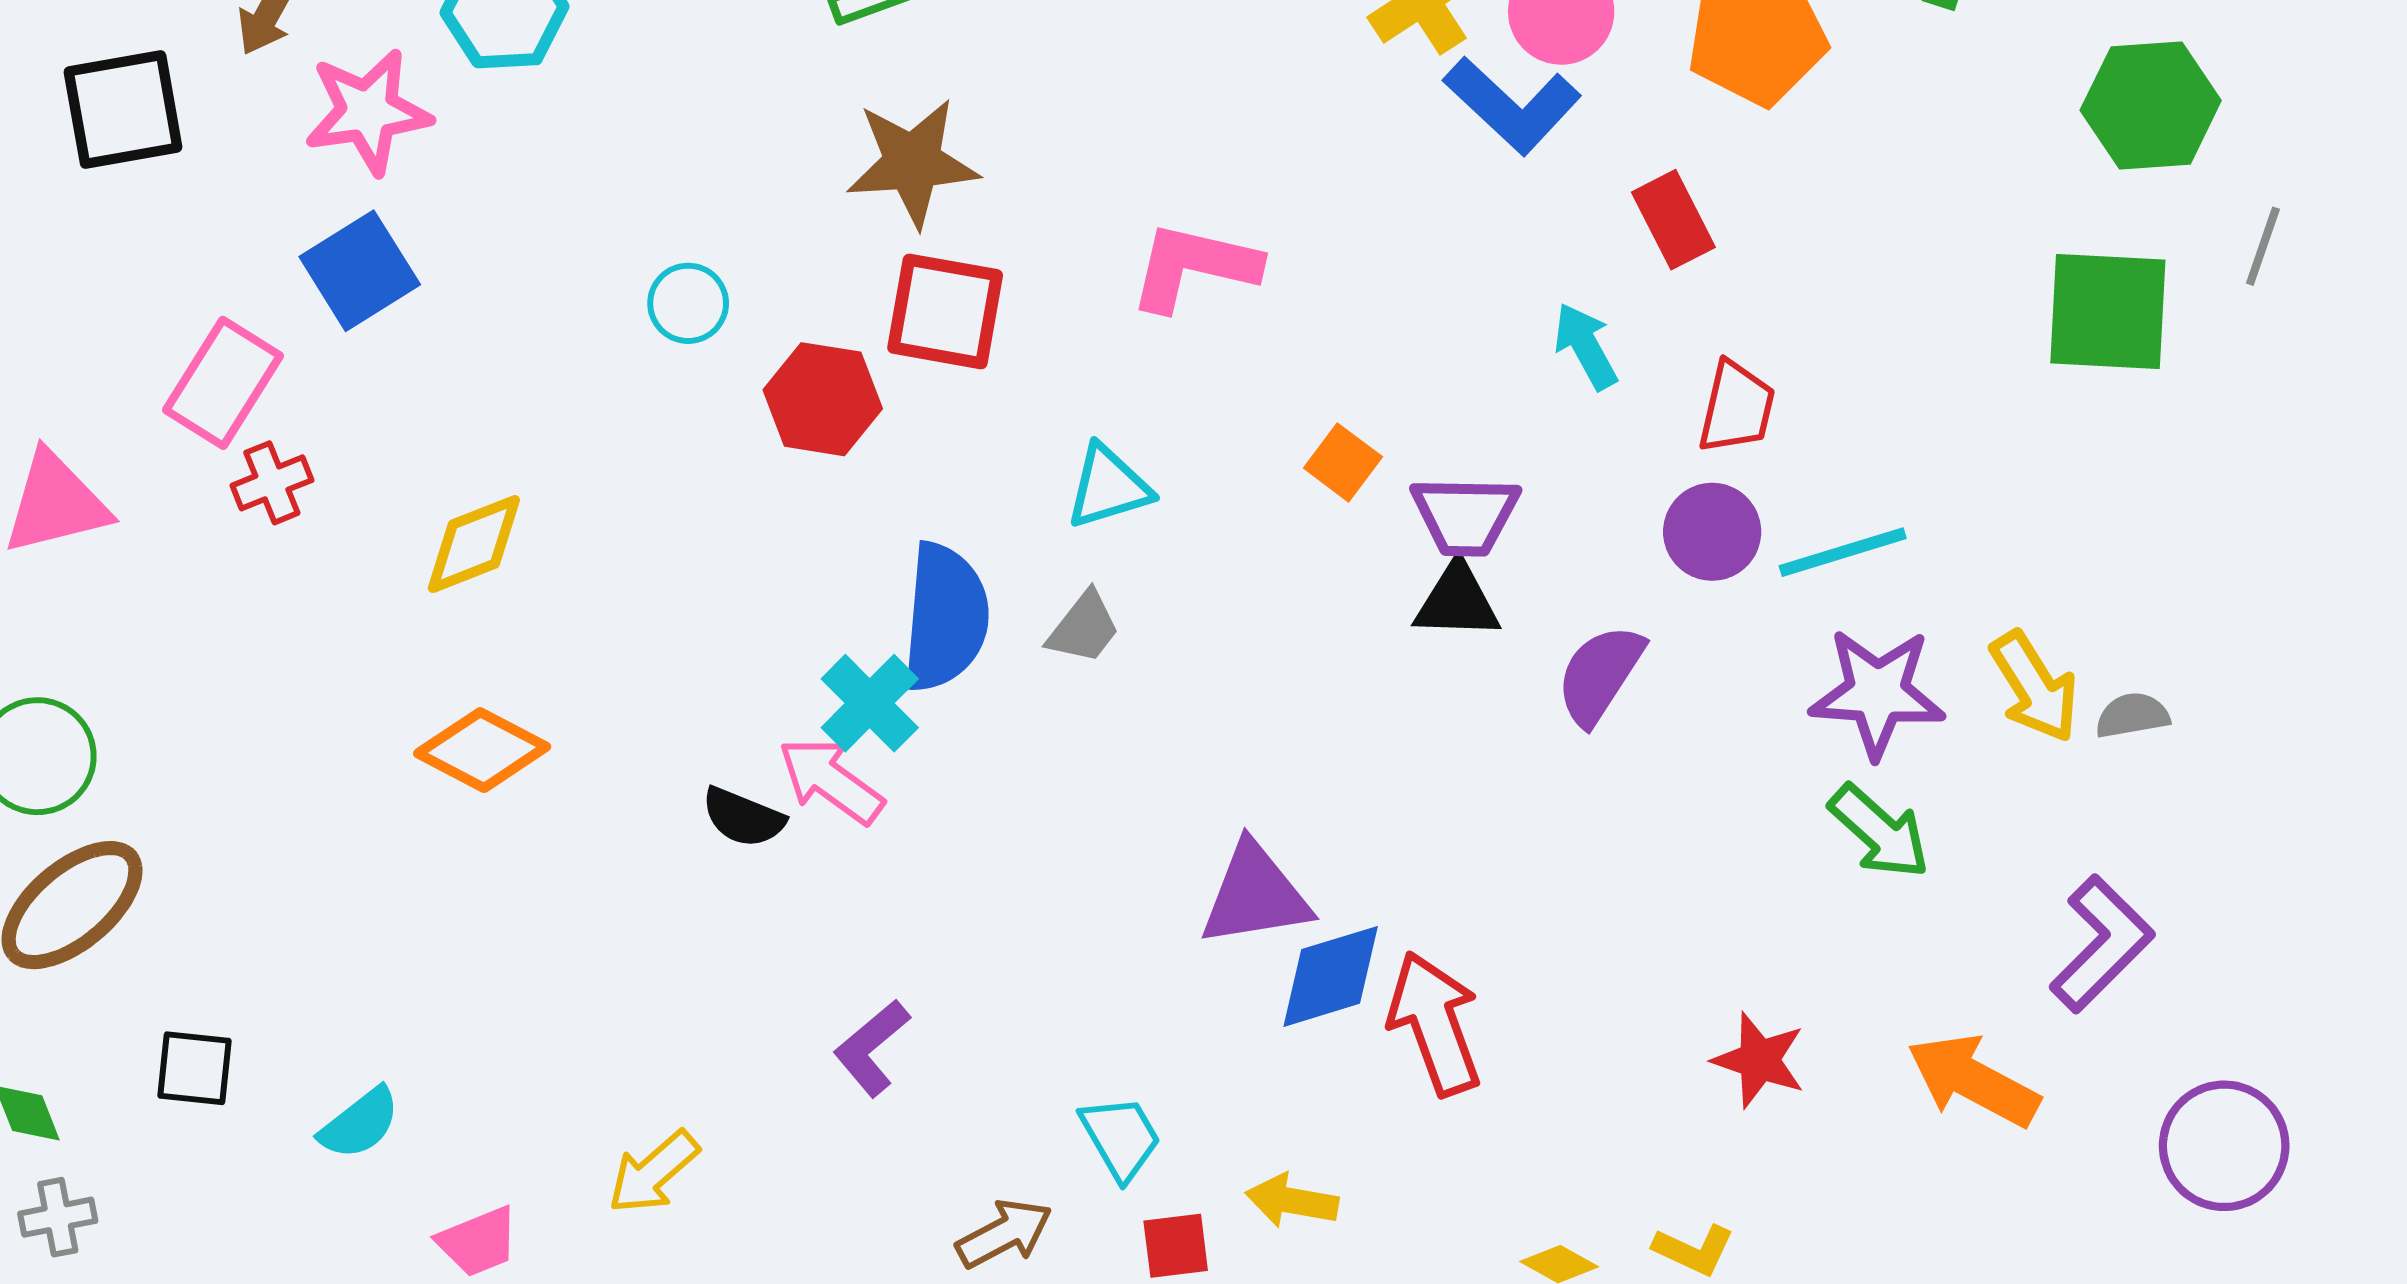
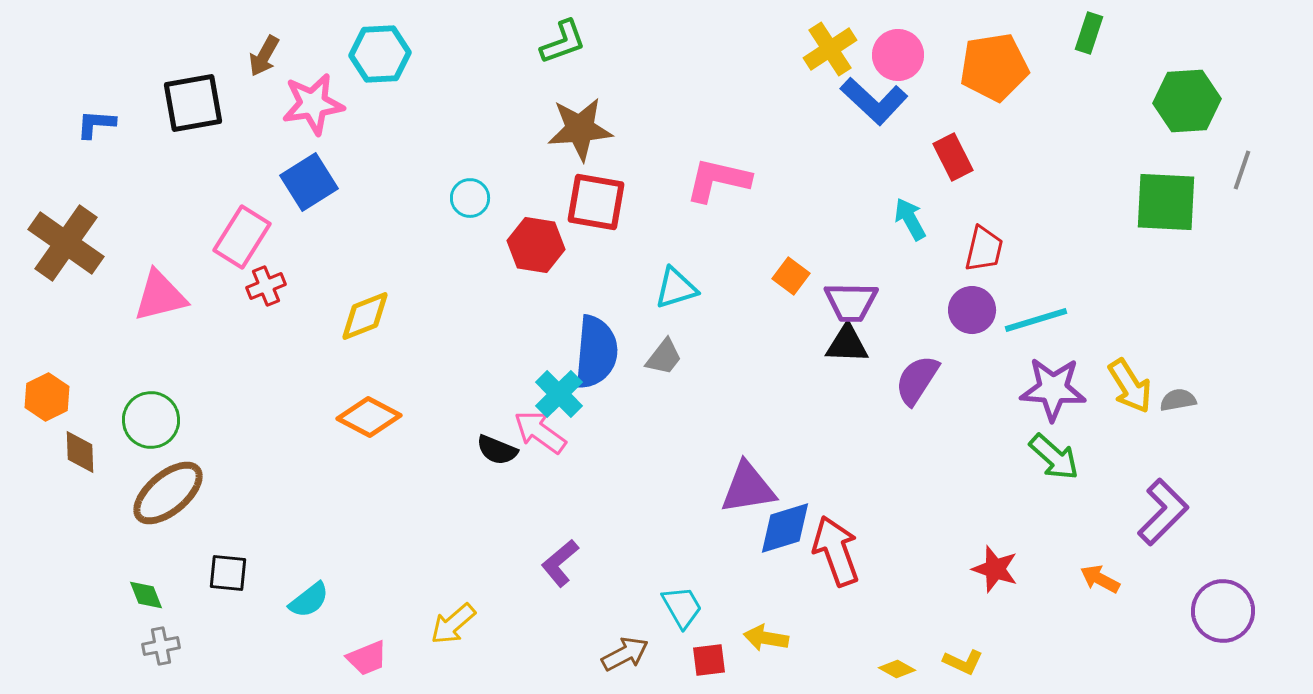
orange arrow: (1973, 1081) -> (1100, 579), size x0.6

